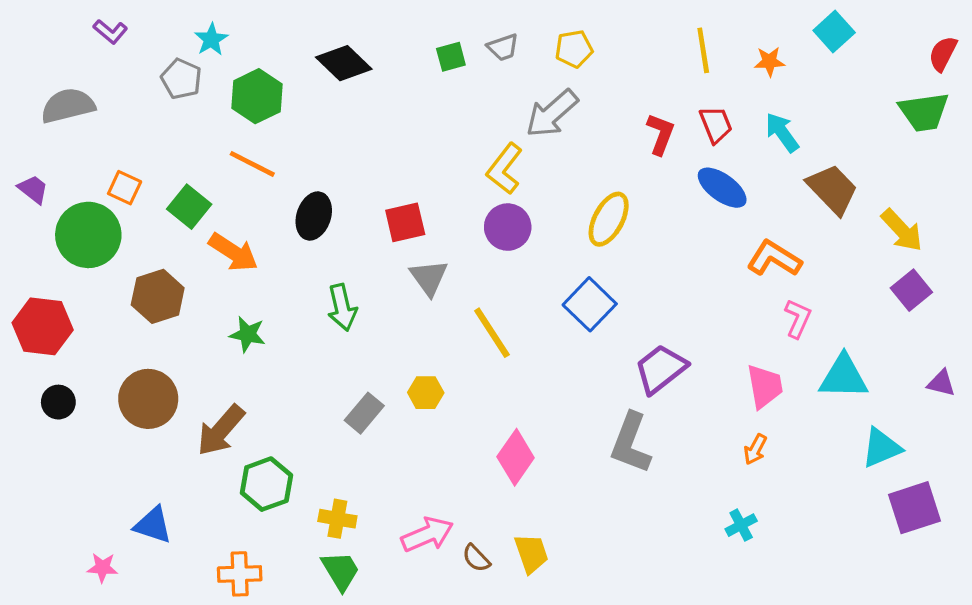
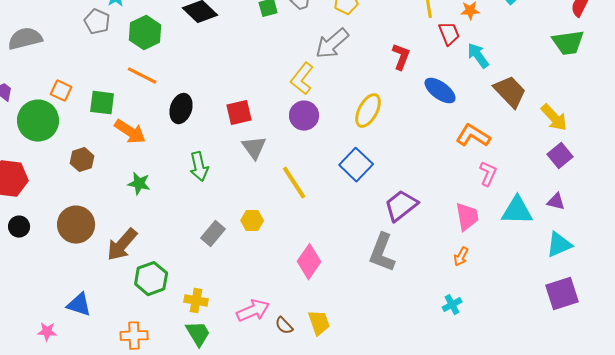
red trapezoid: (716, 125) -> (449, 34), moved
green square: (189, 207) -> (102, 103), turned -32
brown hexagon: (158, 296) -> (82, 160), size x0.7
purple triangle: (941, 383) -> (556, 202), moved
cyan triangle: (881, 448) -> (559, 245), moved

